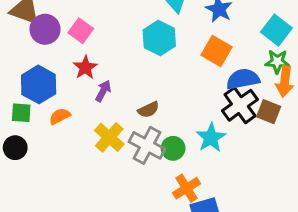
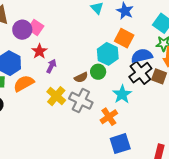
purple circle: (45, 29) -> (22, 30), moved
cyan hexagon: (159, 38) -> (108, 54), moved
orange semicircle: (60, 116) -> (24, 83), size x1.5
green circle: (173, 148) -> (98, 72), moved
orange cross: (187, 188) -> (109, 117), moved

